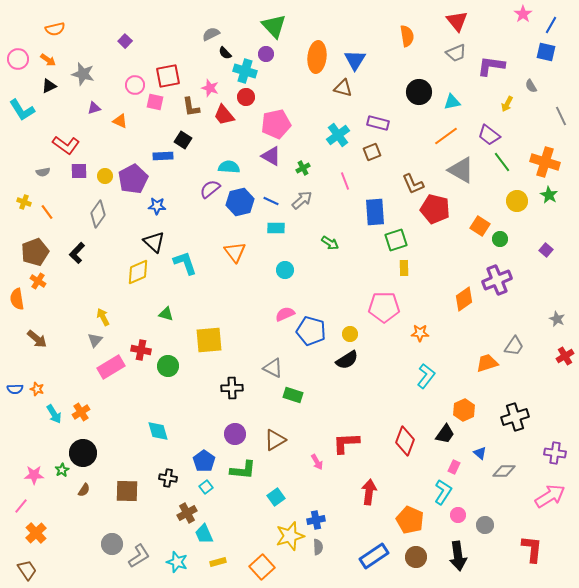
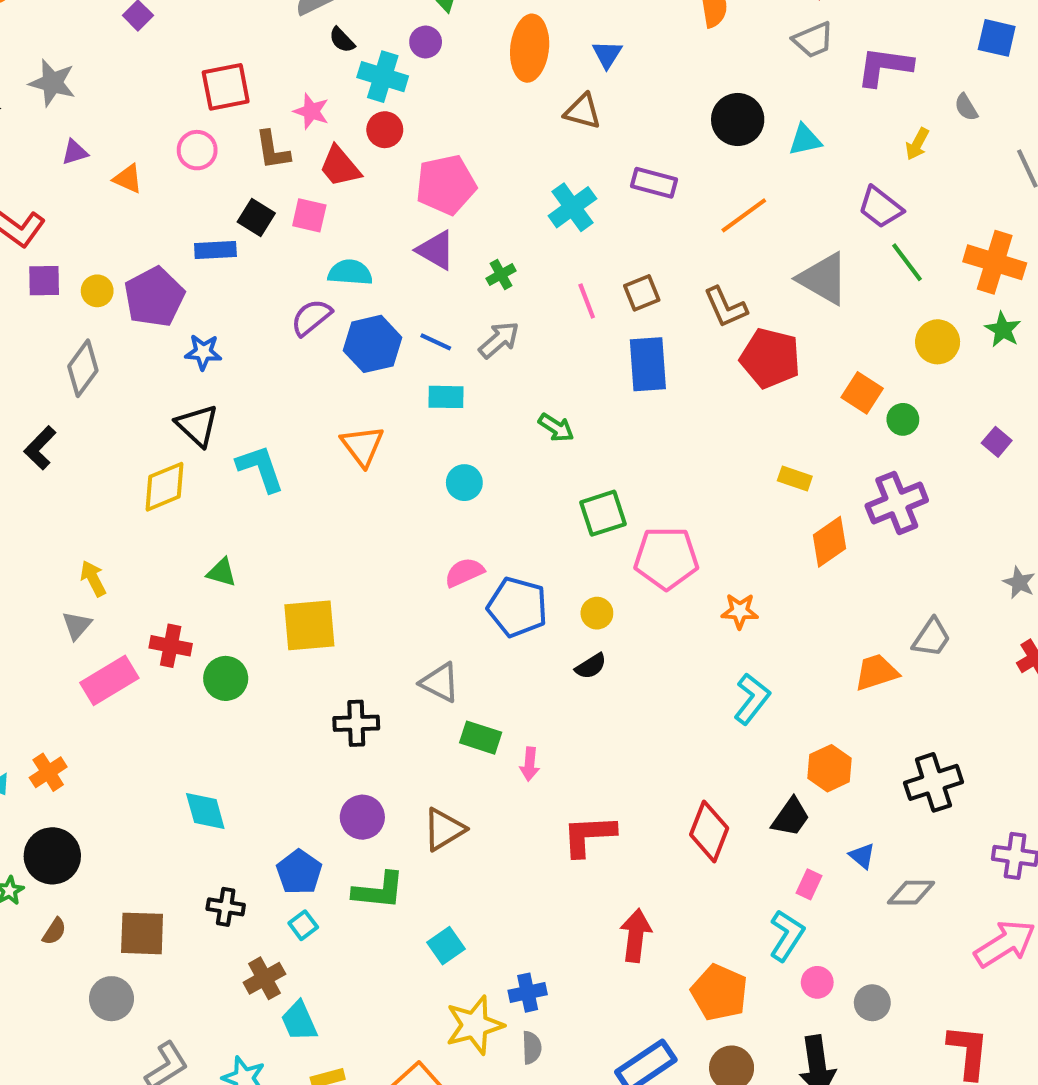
blue triangle: (355, 60) -> (607, 54), size x0.7
pink circle: (135, 85) -> (197, 150), moved
pink square: (155, 102) -> (309, 215), moved
orange line: (446, 136) -> (744, 215), moved
brown square: (372, 152) -> (642, 293), moved
green square: (396, 240) -> (603, 513), moved
yellow rectangle: (404, 268) -> (795, 479), moved, turned -70
black semicircle: (347, 360) -> (591, 666), size x0.7
pink arrow: (317, 462) -> (530, 764), moved, turned 35
gray circle: (112, 544) -> (111, 999), moved

